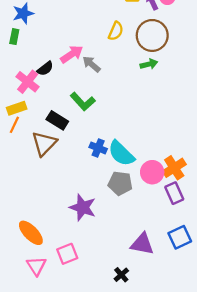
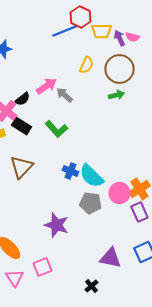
black rectangle: (57, 120) -> (21, 126), moved

